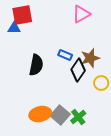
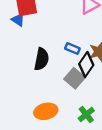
blue triangle: (14, 28) -> (18, 20), turned 32
gray square: (60, 115) -> (75, 78), moved

